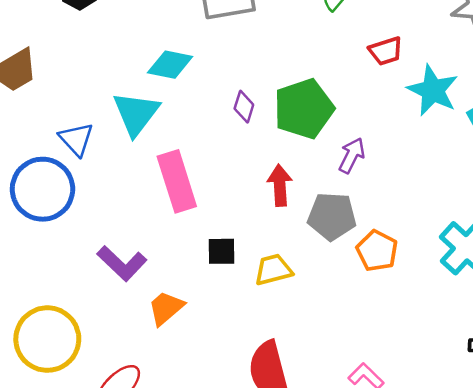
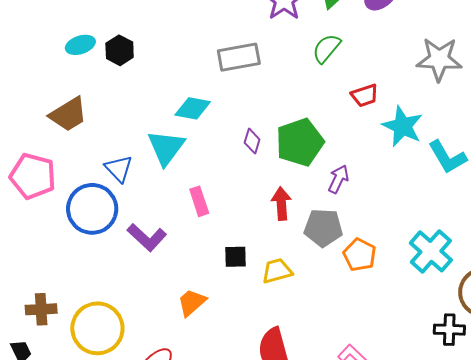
pink rectangle: (177, 181) -> (199, 201), size x0.6
purple L-shape: (122, 263) -> (147, 237), moved

